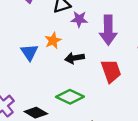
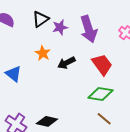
blue triangle: (29, 52) -> (13, 74), moved
green diamond: (70, 97) -> (100, 94), moved

